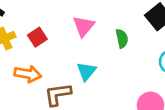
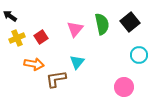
green semicircle: (122, 39) -> (102, 24), moved, size x1.5

